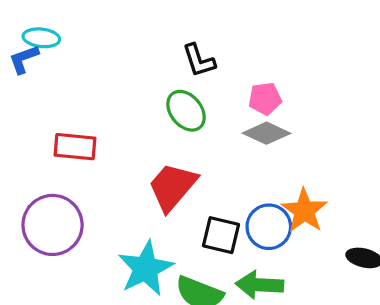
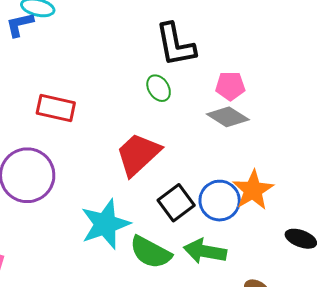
black L-shape: (199, 60) -> (175, 45), size x1.4
green ellipse: (186, 111) -> (159, 88), size x0.7
black square: (221, 235) -> (176, 203), turned 33

